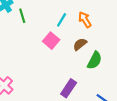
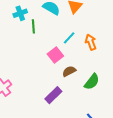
brown semicircle: (80, 44) -> (69, 71), moved
purple rectangle: (69, 88) -> (53, 95), moved

